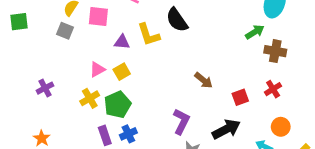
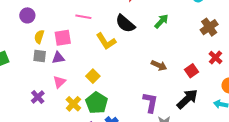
green arrow: (255, 32) -> (161, 21), moved
purple triangle: (122, 42) -> (58, 58), moved
brown cross: (275, 51) -> (209, 27), turned -30
pink triangle: (97, 69) -> (59, 82), moved
purple cross: (45, 88) -> (38, 97), moved

